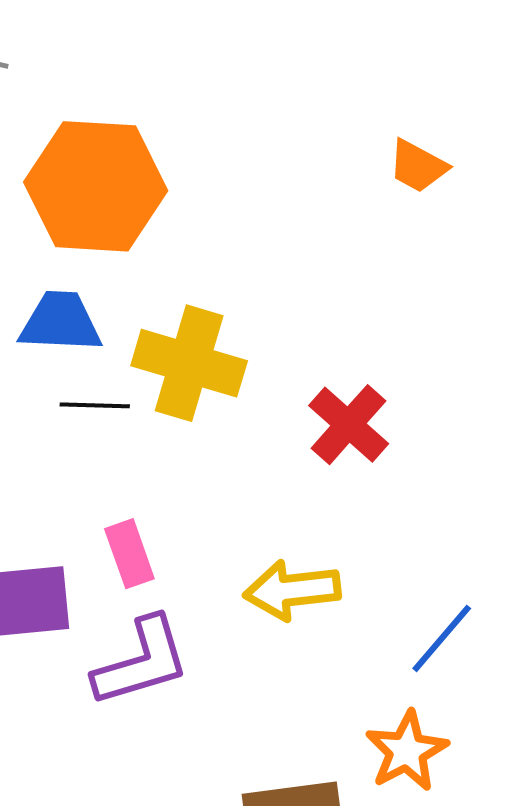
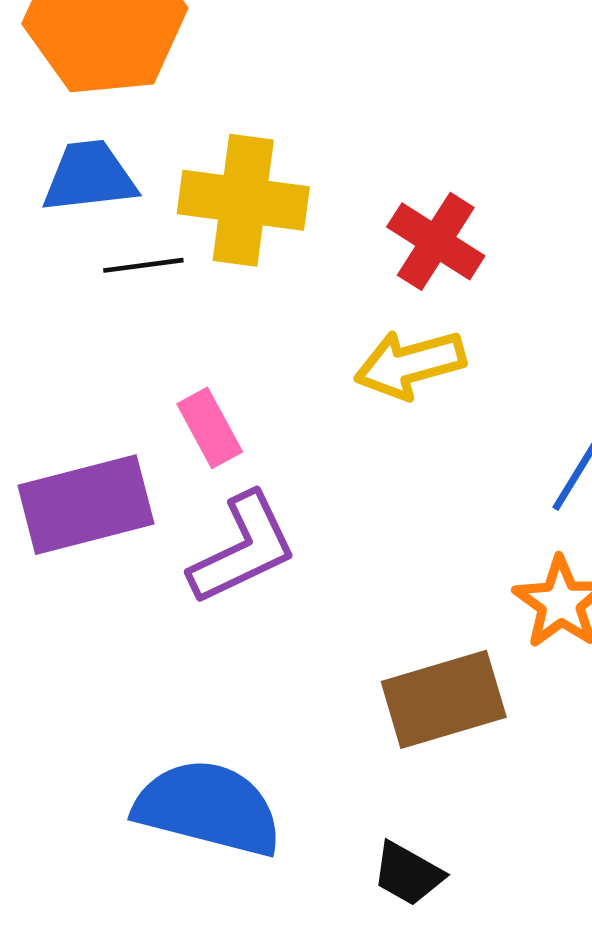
yellow arrow: (292, 590) -> (410, 364), moved

